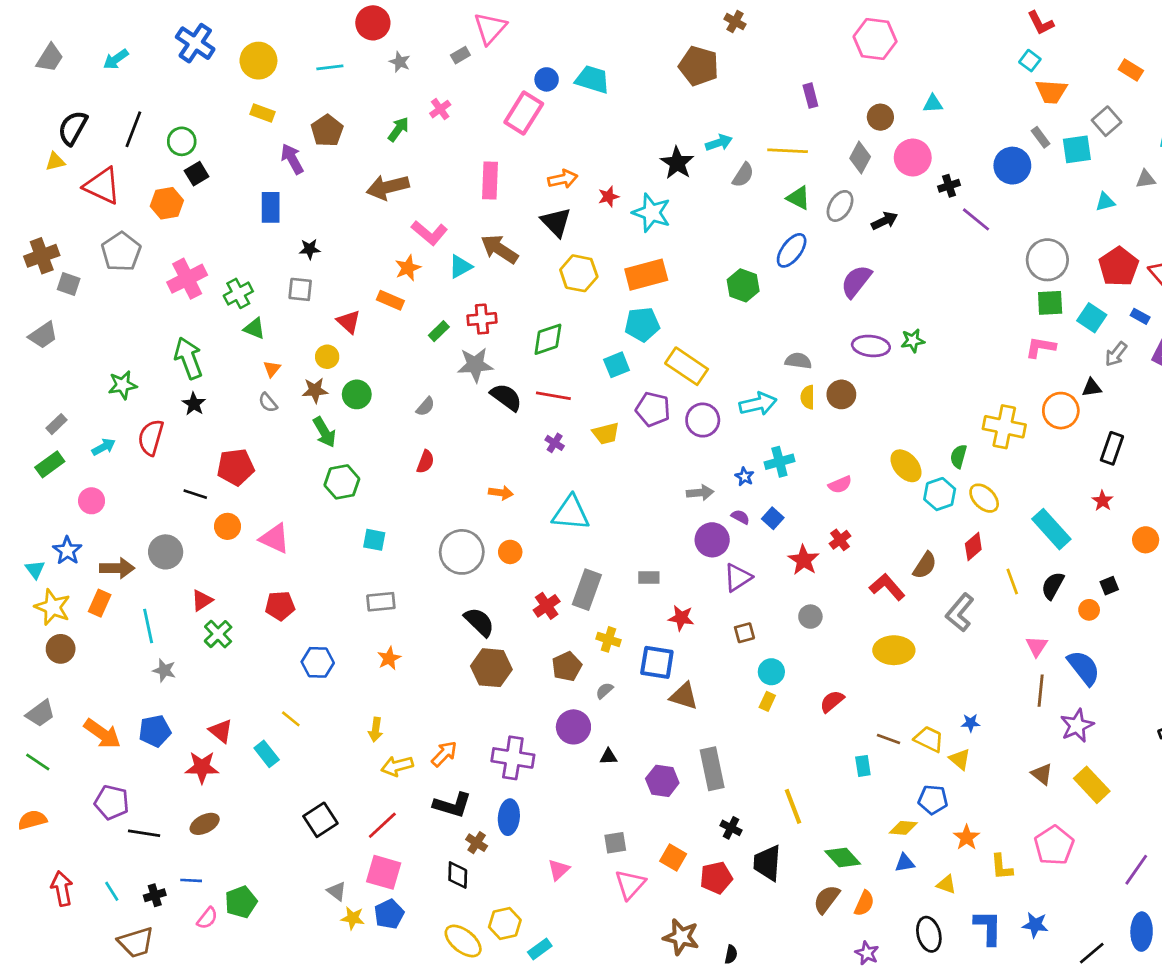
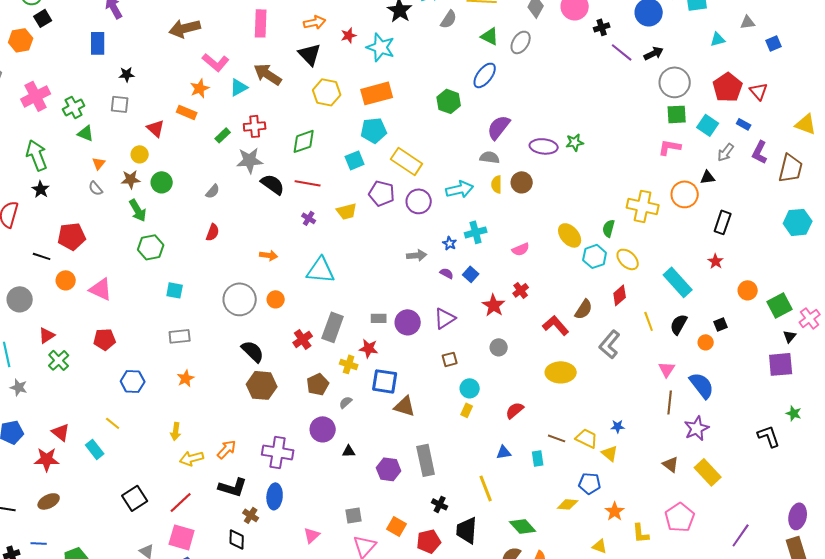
black arrow: (884, 221) -> (654, 53), moved
purple semicircle: (856, 281) -> (499, 127), moved
purple circle: (712, 540) -> (408, 322), moved
red star: (681, 618) -> (369, 348), moved
blue triangle: (905, 863) -> (504, 452), moved

